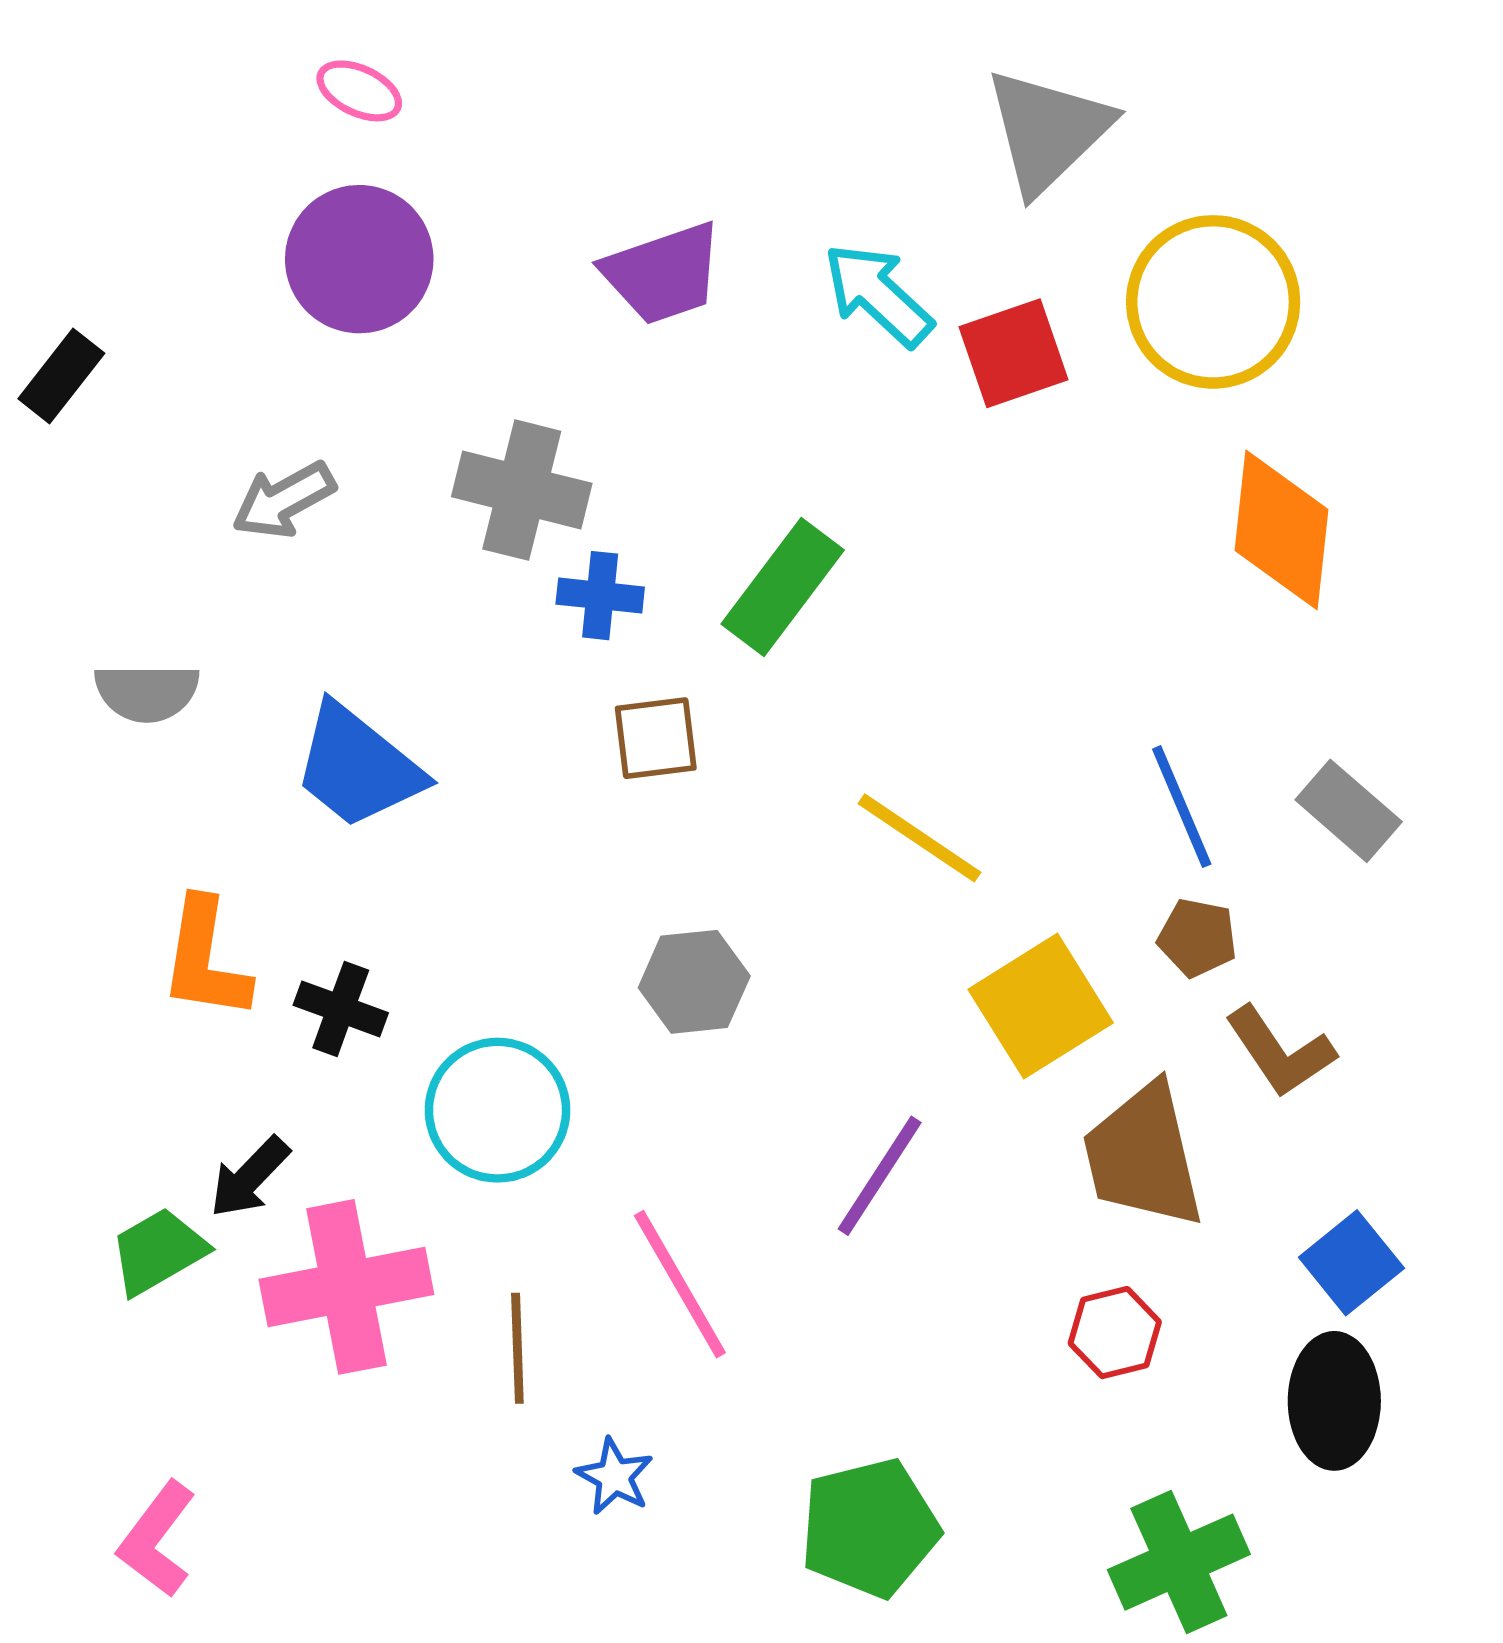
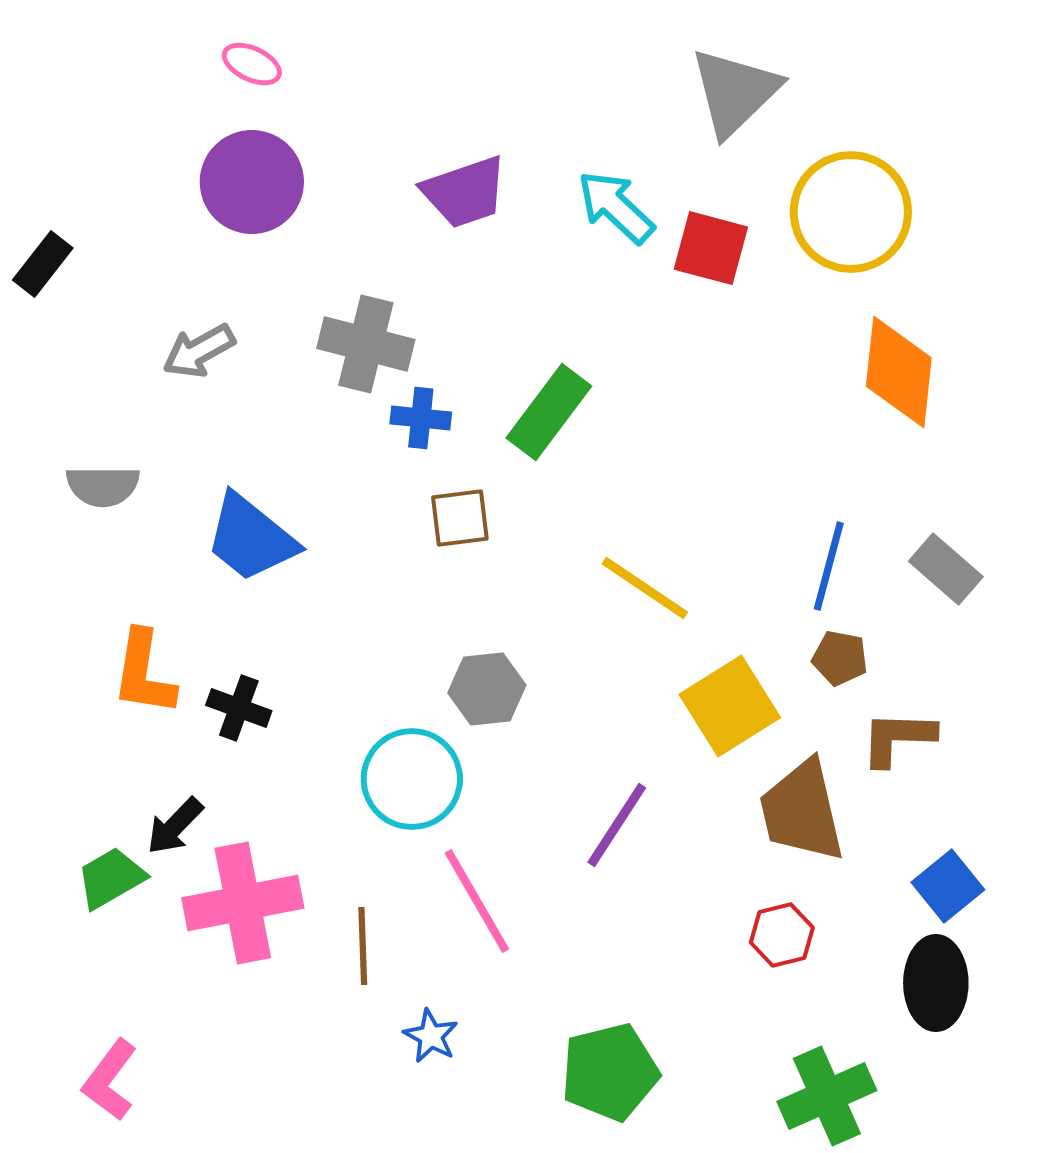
red square: (1014, 353) -> (711, 248), turned 34
blue line: (1182, 807) -> (829, 566), turned 38
brown L-shape: (1280, 1052) -> (898, 738), turned 126
cyan circle: (498, 1110) -> (412, 779), moved

